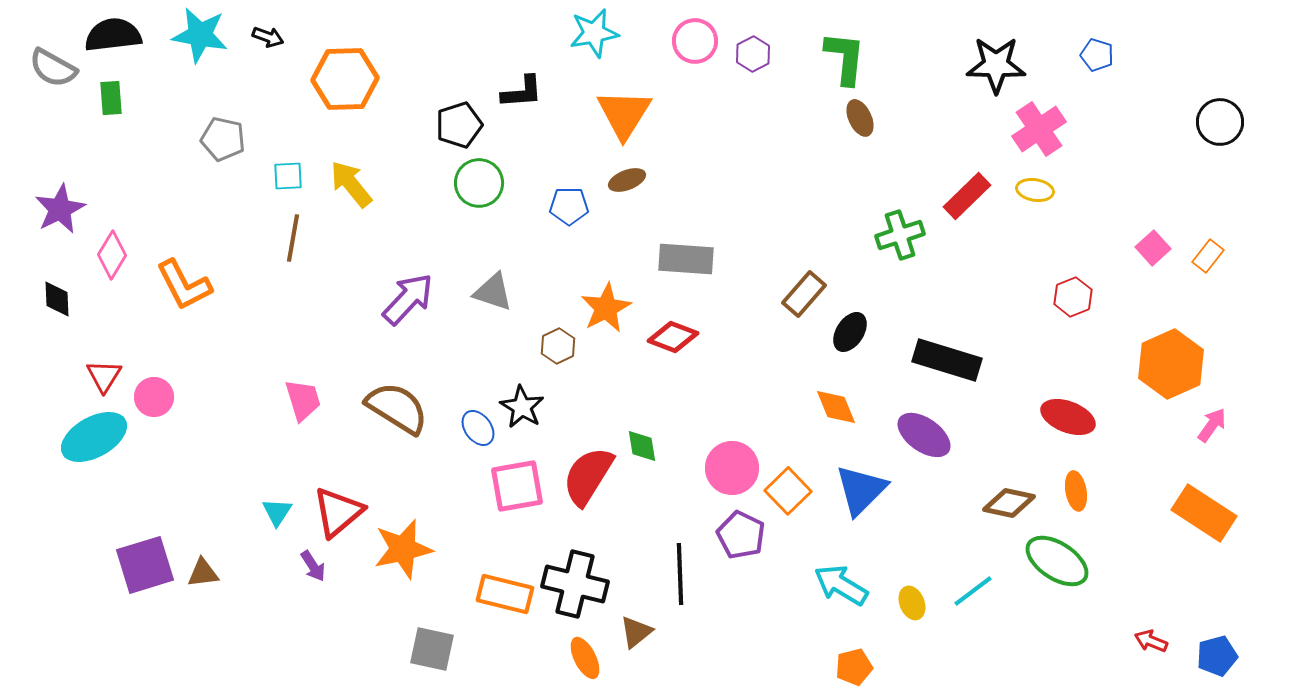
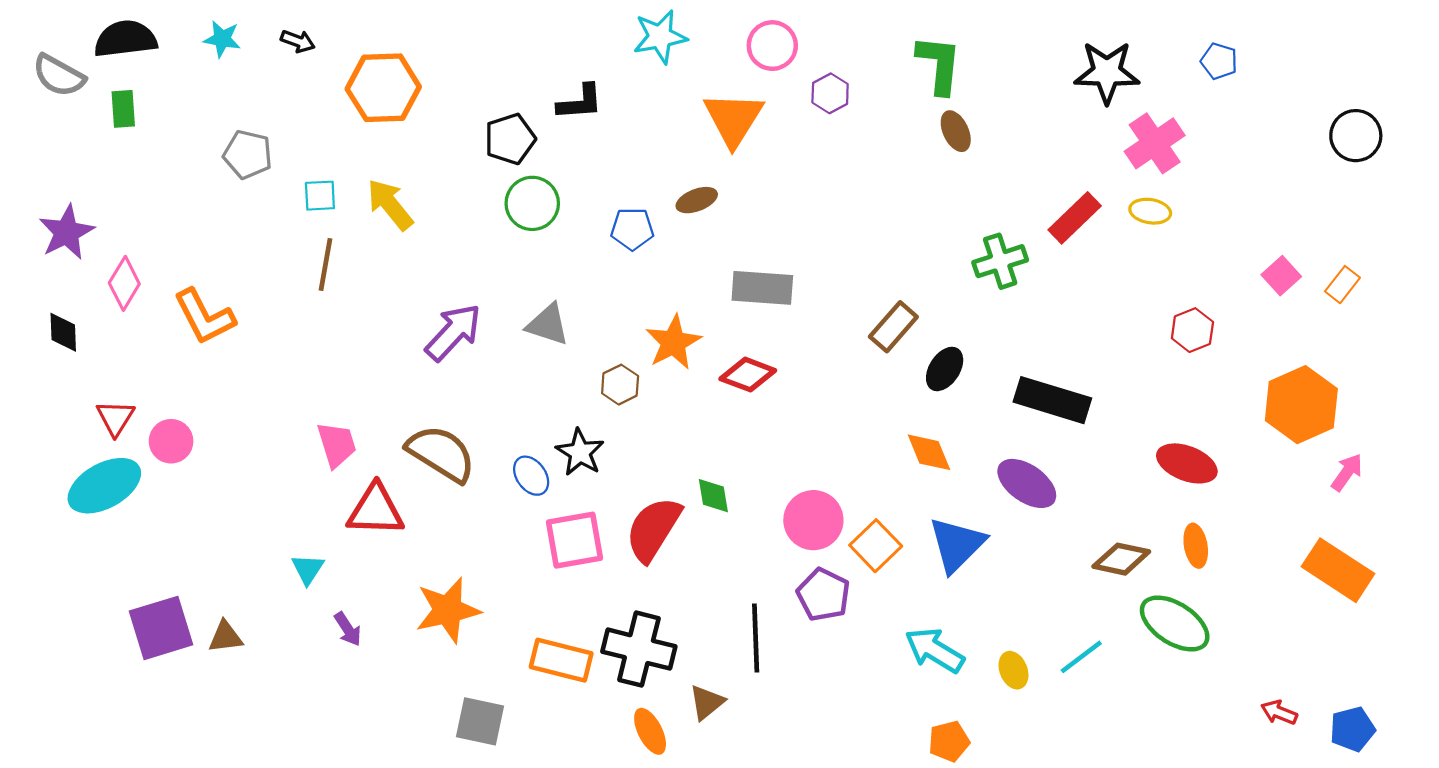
cyan star: (200, 35) -> (222, 39), size x0.6
purple hexagon: (753, 54) -> (830, 93), moved
orange triangle: (624, 114) -> (733, 119), moved
red triangle: (338, 512) -> (376, 510), moved, turned 42

